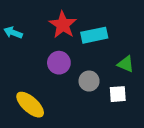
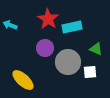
gray circle: (89, 81) -> (68, 62), size x1.6

